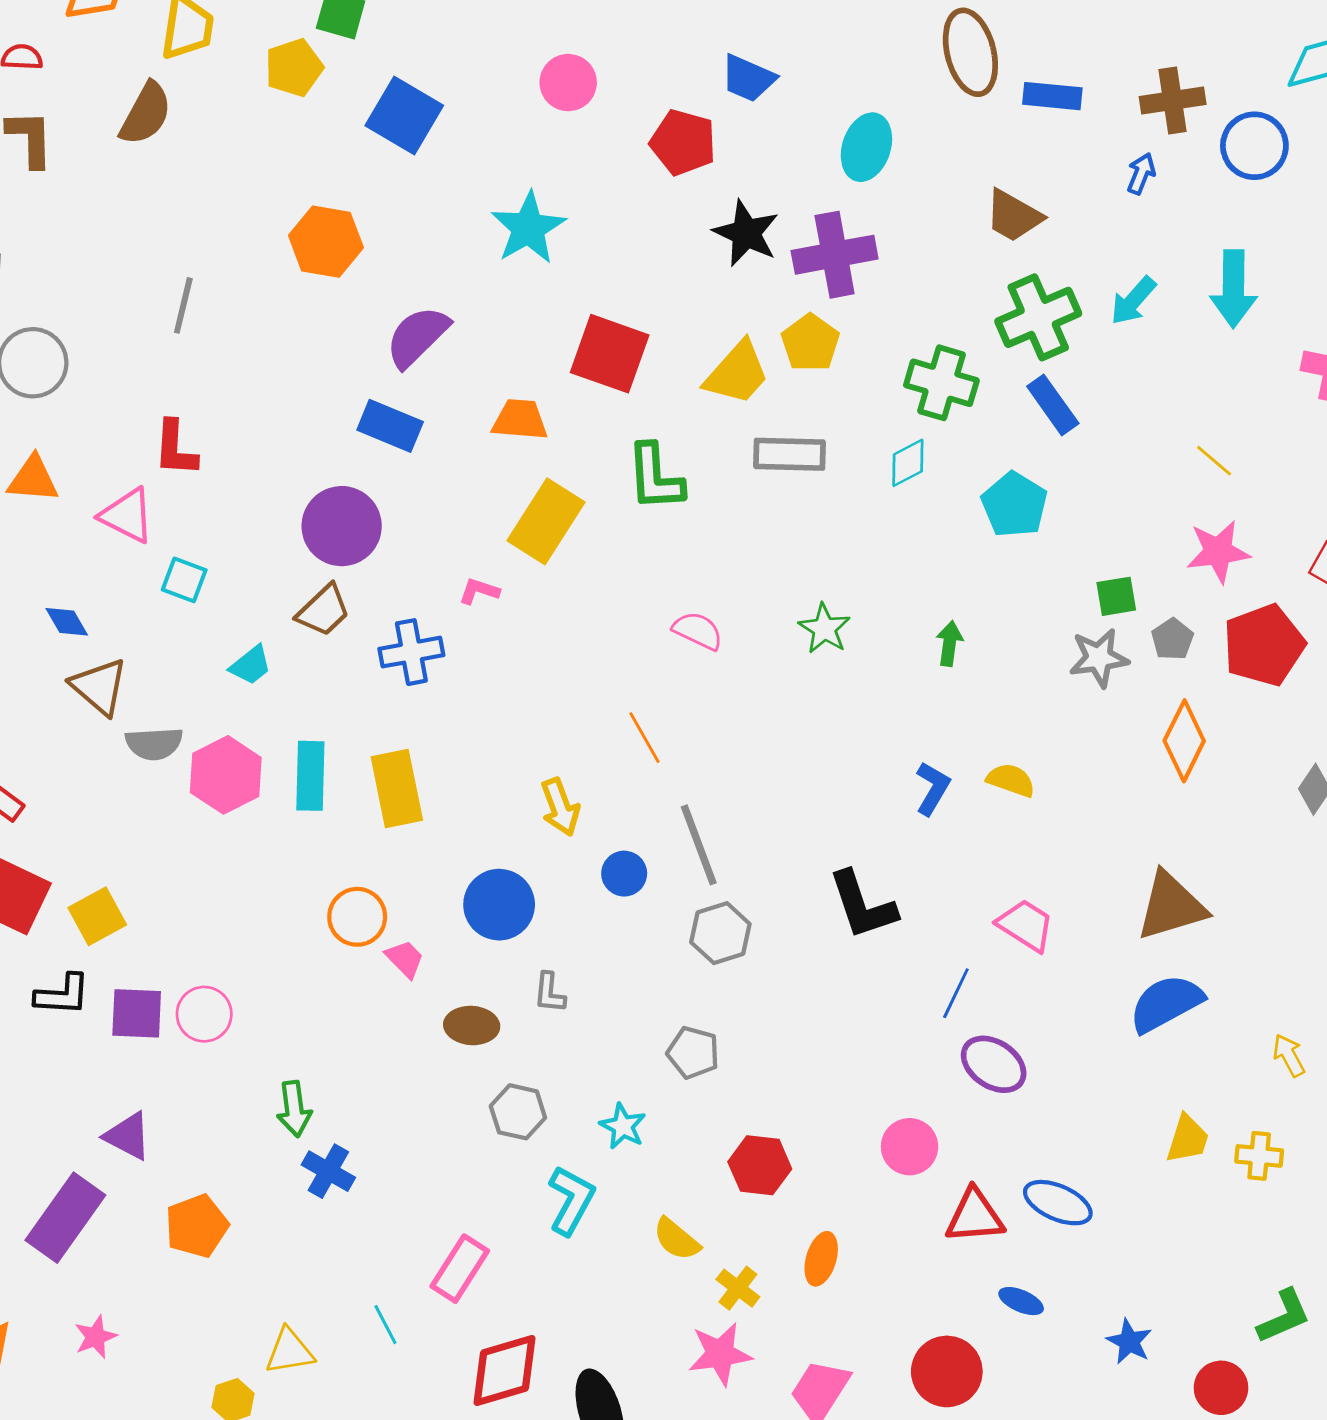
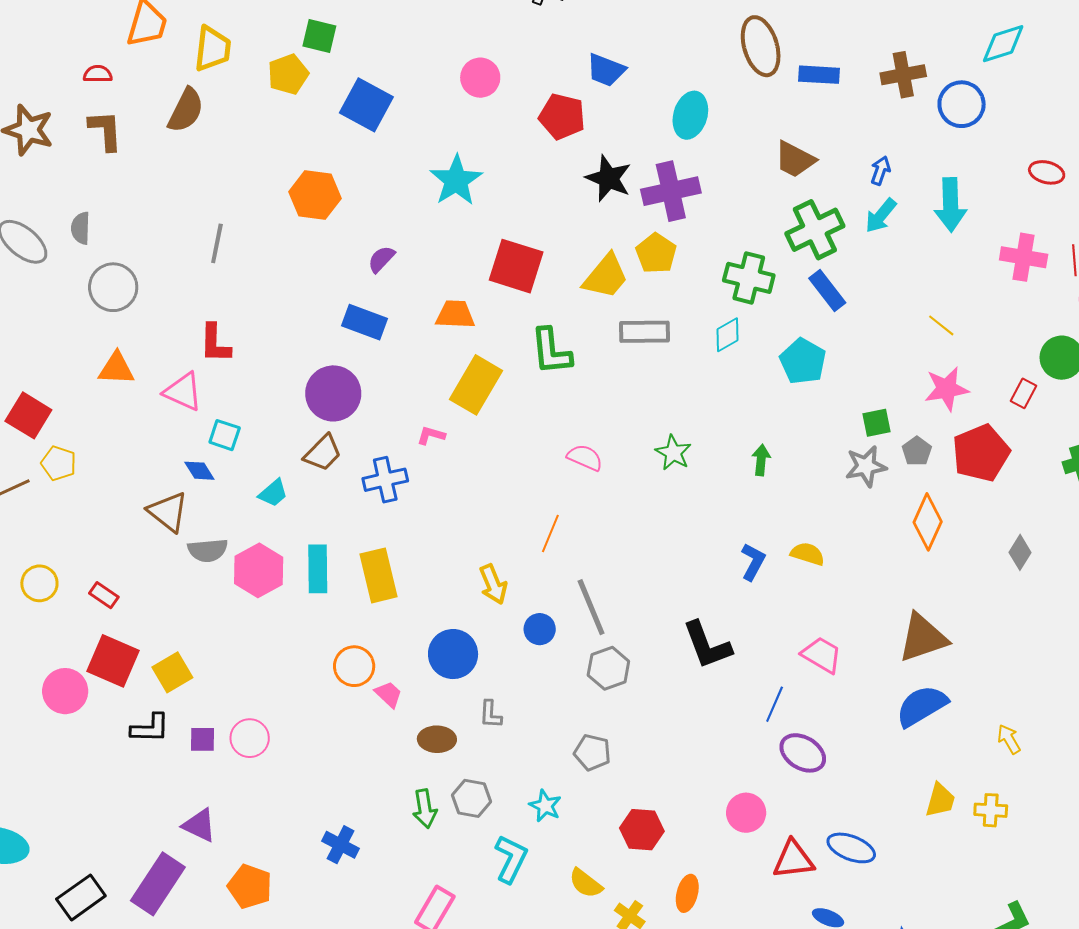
blue arrow: (1141, 174) -> (880, 171), moved
purple semicircle: (417, 337) -> (381, 259), size x0.6
blue diamond: (67, 622) -> (199, 471), moved
orange line: (644, 738) -> (550, 534), turned 54
purple square: (137, 1013) -> (203, 739), size x0.7
green arrow: (294, 1109) -> (425, 809), moved
orange pentagon: (197, 1226) -> (250, 886), turned -30

